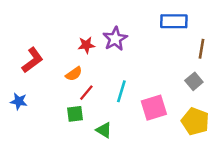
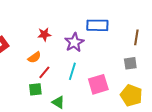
blue rectangle: (174, 21) -> (97, 25), moved
purple star: (115, 39) -> (74, 42), moved
gray square: (194, 81) -> (130, 63), turned 32

